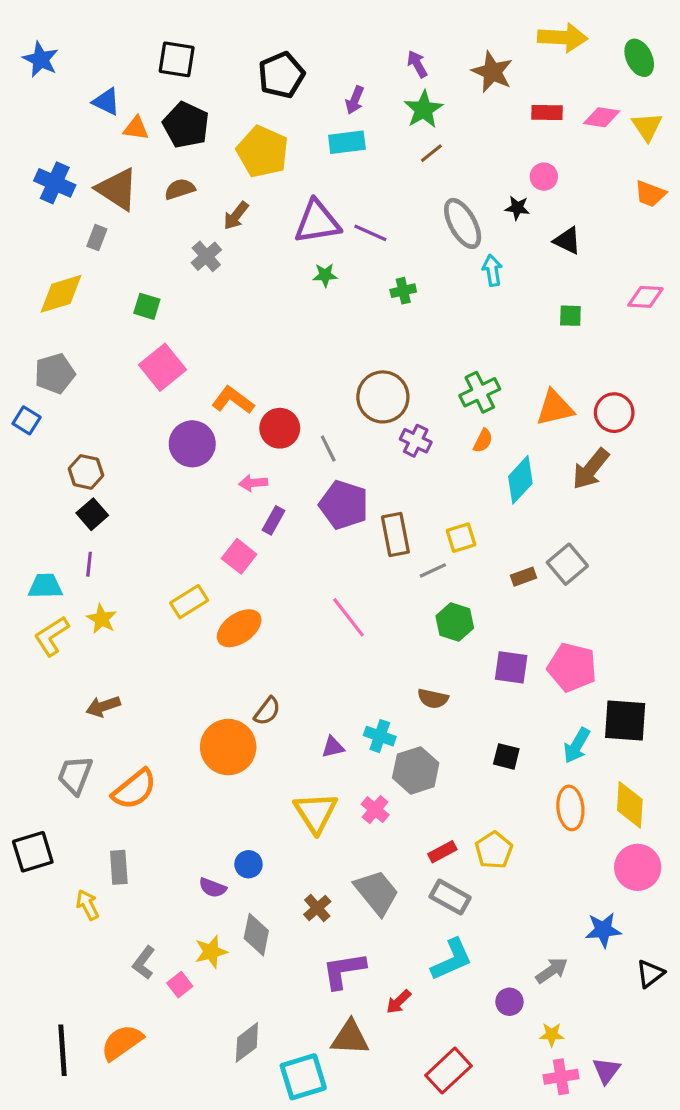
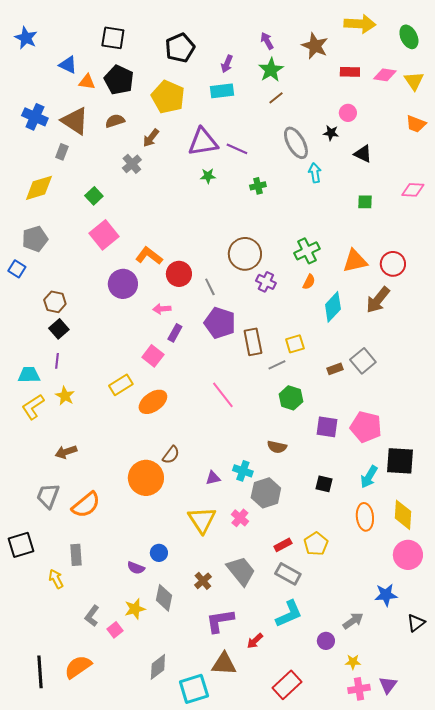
green square: (147, 306) -> (94, 196), turned 30

